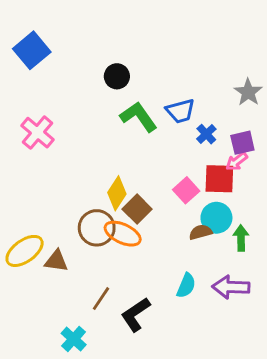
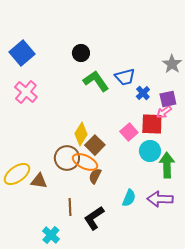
blue square: (32, 50) -> (22, 53), moved
brown semicircle: (201, 232) -> (95, 176), moved, turned -49
green arrow: (241, 238) -> (167, 165), size x1.4
brown line: (101, 299) -> (70, 207), turned -36

